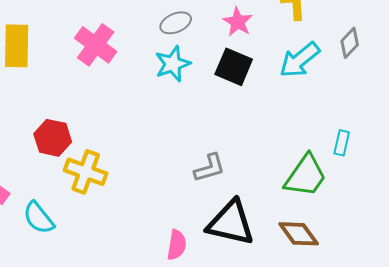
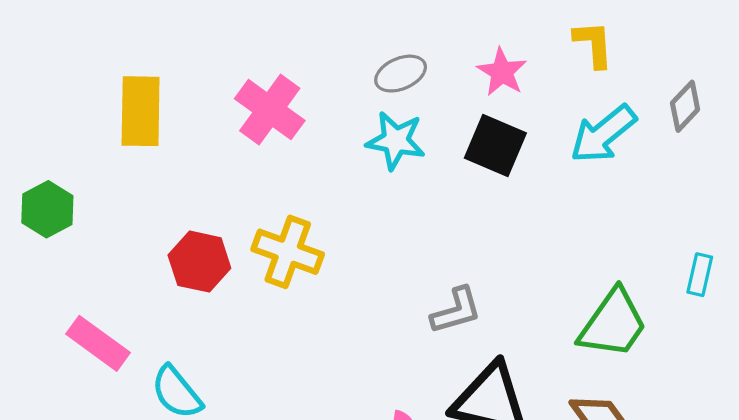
cyan star: (173, 64) -> (396, 141), turned 30
cyan rectangle: (342, 143) -> (700, 275), moved
yellow cross: (86, 172) -> (288, 252), moved

